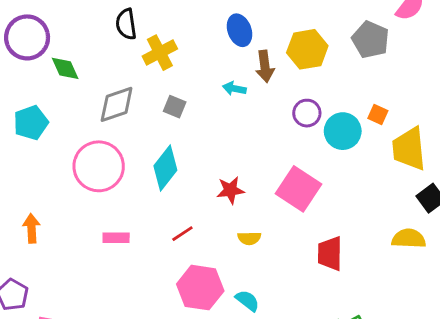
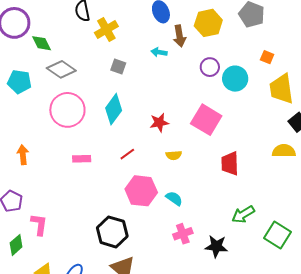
gray diamond: (117, 104) -> (61, 69), moved, turned 56
orange square: (378, 114) -> (267, 57), moved
cyan pentagon: (31, 123) -> (19, 82), turned 30

